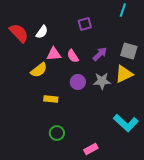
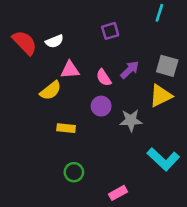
white semicircle: (42, 32) -> (54, 41), turned 32
pink semicircle: (73, 56) -> (104, 78), moved
gray star: (102, 81) -> (131, 120), moved

